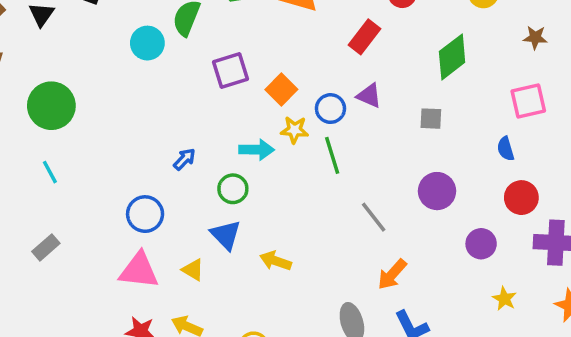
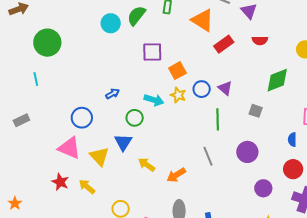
red rectangle: (365, 37) -> (224, 44), moved
green line: (332, 155) -> (218, 119), moved
yellow triangle: (193, 270) -> (99, 156), size x1.5
orange arrow: (392, 274) -> (176, 175), moved

